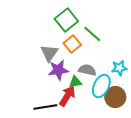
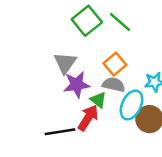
green line: (92, 34) -> (120, 22), moved
orange square: (72, 44) -> (115, 64), moved
green triangle: (75, 82) -> (98, 100), turned 48

